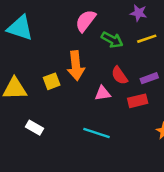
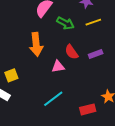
yellow square: (52, 81) -> (11, 75), moved
red rectangle: (138, 101) -> (88, 109), moved
cyan line: (97, 133) -> (53, 99), turned -55

